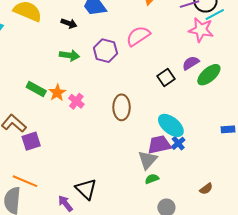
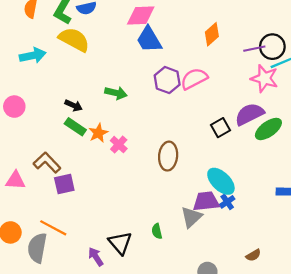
black arrow: (69, 23) -> (74, 105), moved
purple hexagon: (105, 51) -> (167, 80), moved
purple semicircle: (191, 63) -> (249, 114), size x1.5
green semicircle: (152, 179) -> (157, 231), moved, turned -88

